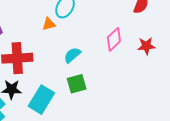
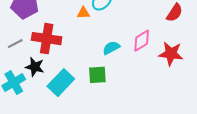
red star: (146, 46) -> (171, 54), size x1.4
cyan semicircle: (72, 55) -> (111, 48), moved

